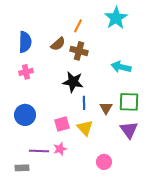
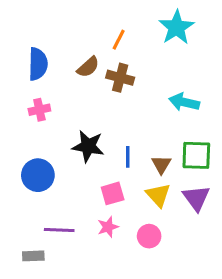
black star: (73, 82) -> (88, 146), moved
pink square: (62, 124) -> (113, 193), moved
yellow triangle: (85, 128) -> (158, 195), moved
pink star: (60, 149) -> (108, 227), moved
pink circle: (104, 162) -> (149, 236), moved

